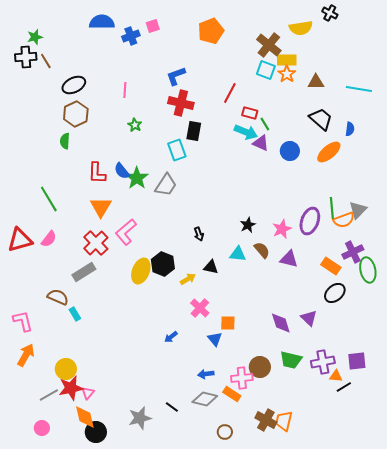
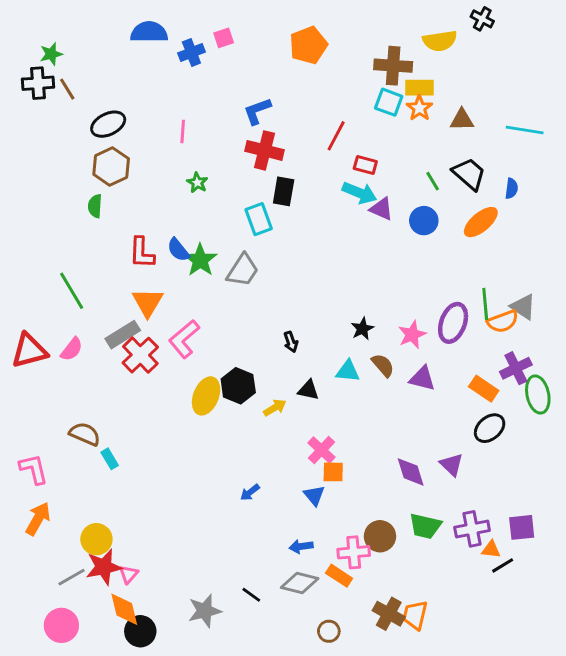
brown cross: (269, 45) -> (393, 66), turned -35
green line: (265, 124) -> (433, 181), moved
gray triangle: (358, 210) -> (523, 307), turned -42
gray rectangle: (84, 272) -> (123, 335), moved
pink cross: (200, 308) -> (322, 450), moved
pink circle: (42, 428) -> (61, 625), size x1.5

